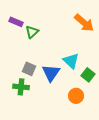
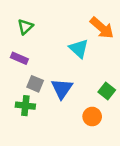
purple rectangle: (16, 22) -> (19, 58), moved
green triangle: (32, 32) -> (25, 27), moved
cyan triangle: (71, 61) -> (79, 49), moved

